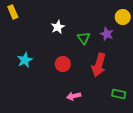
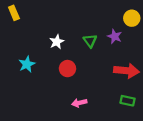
white star: (58, 27) -> (57, 42), moved
red arrow: (99, 65) -> (126, 71), moved, turned -100

